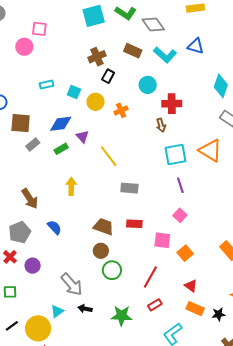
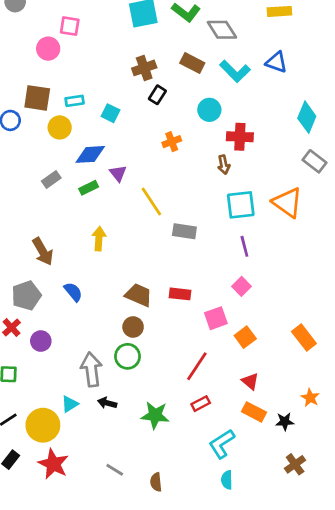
yellow circle: (96, 102) -> (60, 127), moved
brown square: (21, 123) -> (37, 98), moved
gray rectangle: (129, 188) -> (184, 231), moved
pink square: (162, 240) -> (216, 318), turned -30
green circle: (112, 270) -> (128, 356), moved
gray arrow: (72, 284) -> (91, 369), turned -150

